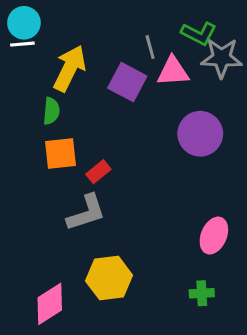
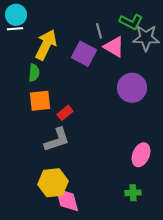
pink triangle: (173, 71) -> (114, 47), turned 35
yellow hexagon: (109, 278) -> (53, 183), moved
pink diamond: (50, 304) -> (67, 200), moved, turned -72

